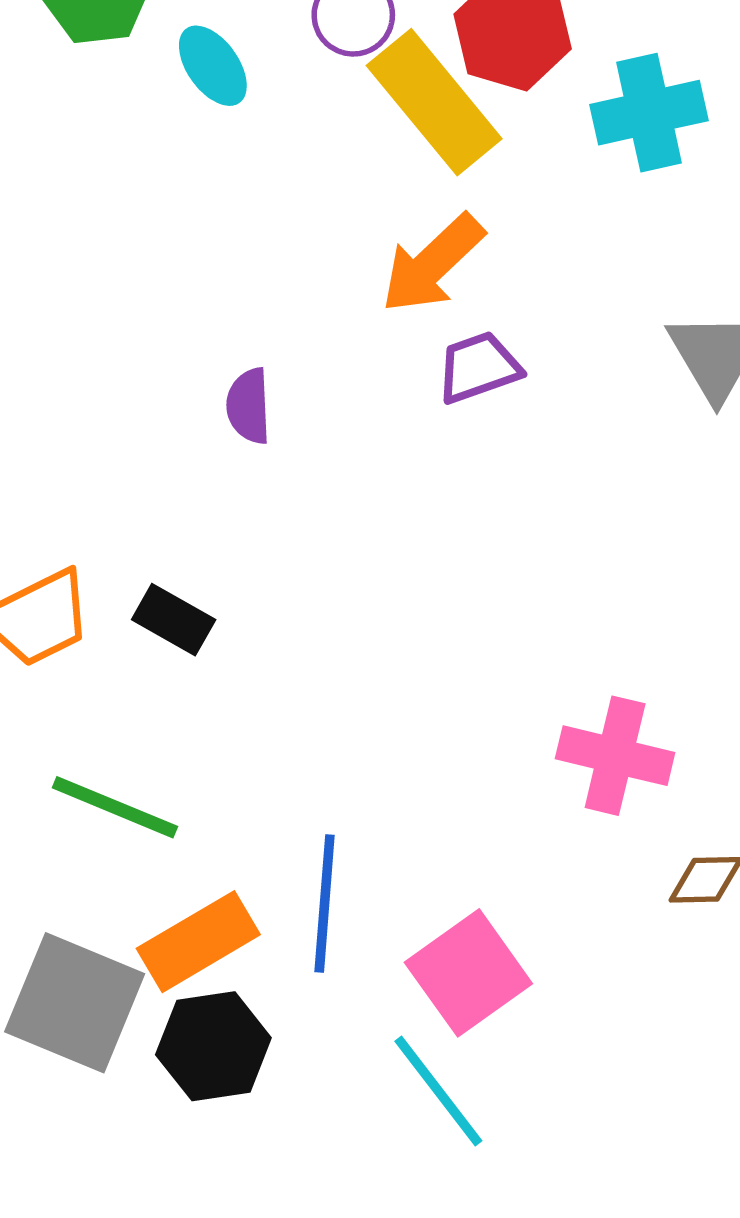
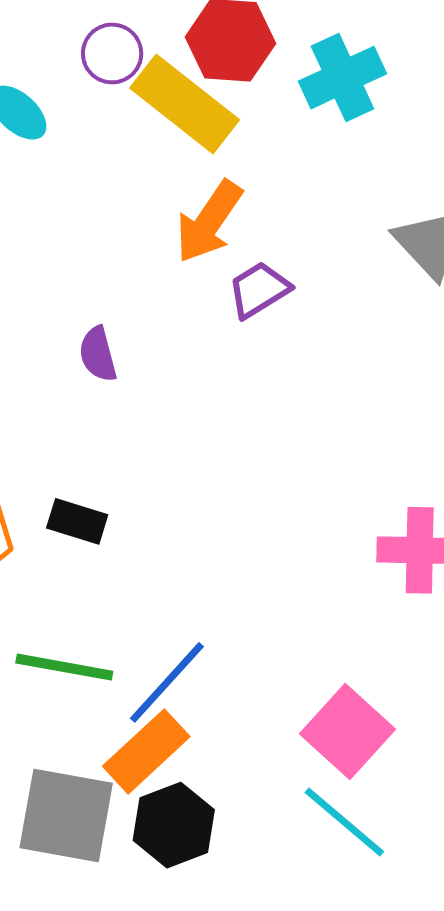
blue line: (325, 904) -> (167, 682), moved, turned 50

